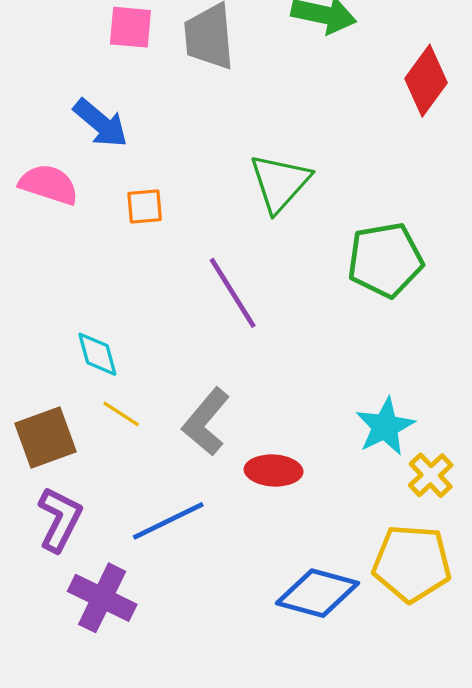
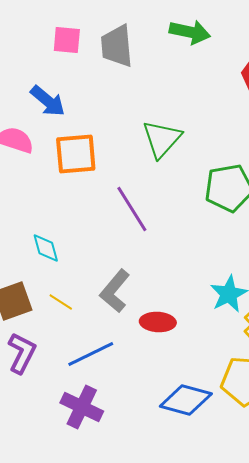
orange square: (145, 206) -> (76, 154), size x1.8
yellow line: (121, 414) -> (61, 302), moved
purple cross: (102, 598) -> (82, 407), moved

